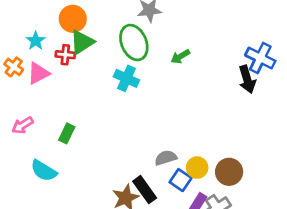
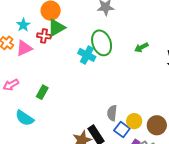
green ellipse: (134, 43) -> (102, 43), moved
green arrow: (180, 56) -> (141, 47), moved
gray semicircle: (166, 158) -> (112, 113), turned -70

